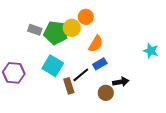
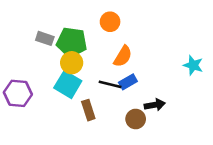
yellow circle: (72, 28) -> (72, 63), moved
black line: (81, 75) -> (110, 84), moved, turned 54

